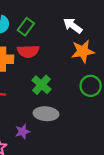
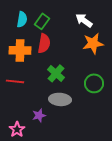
red semicircle: (28, 51) -> (44, 43), turned -78
green circle: (91, 86) -> (94, 83), moved

